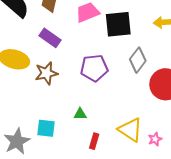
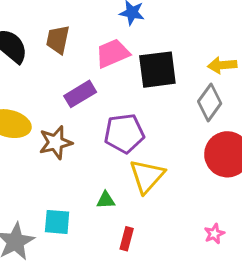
purple rectangle: (50, 38) -> (80, 94), moved, turned -65
gray diamond: (138, 60) -> (210, 102), moved
yellow triangle: (130, 130) -> (147, 176), moved, turned 40

